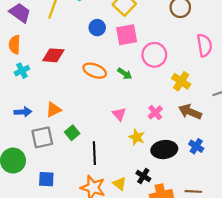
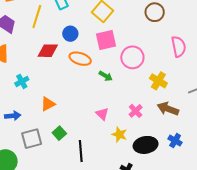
blue circle: (97, 28) -> (70, 34), moved
red diamond: (53, 55) -> (48, 51), moved
cyan cross: (22, 71) -> (22, 81), moved
orange ellipse: (95, 71) -> (80, 59), moved
orange triangle: (54, 110) -> (48, 104), moved

